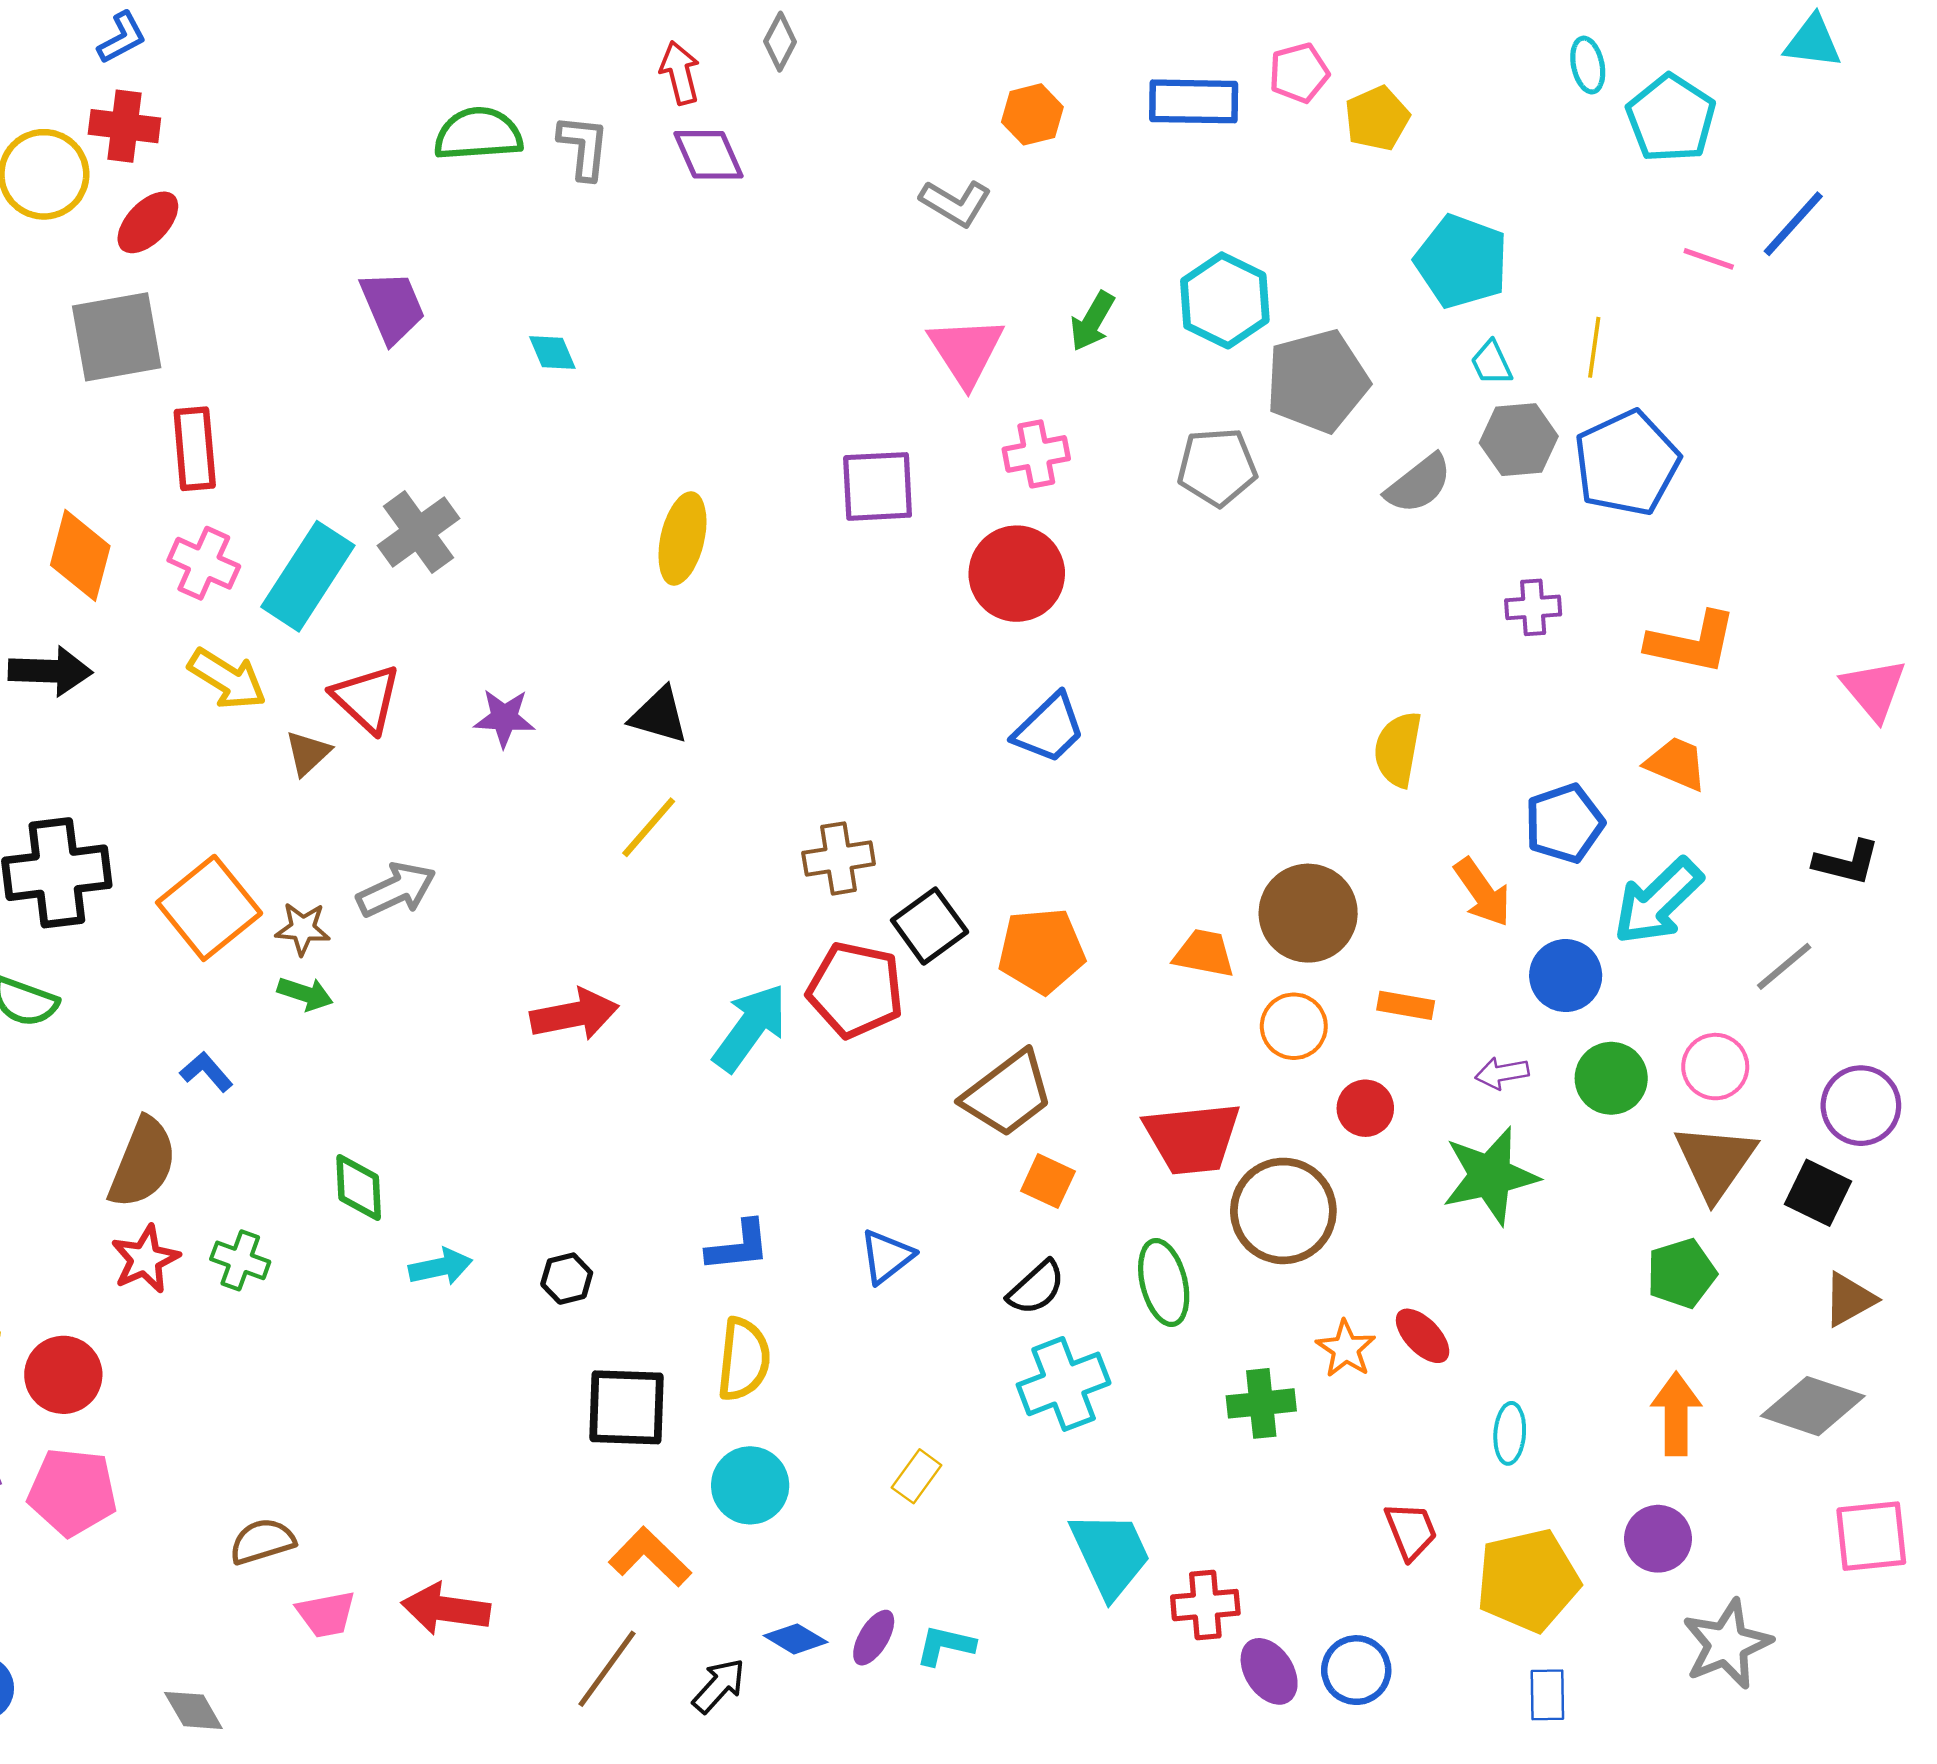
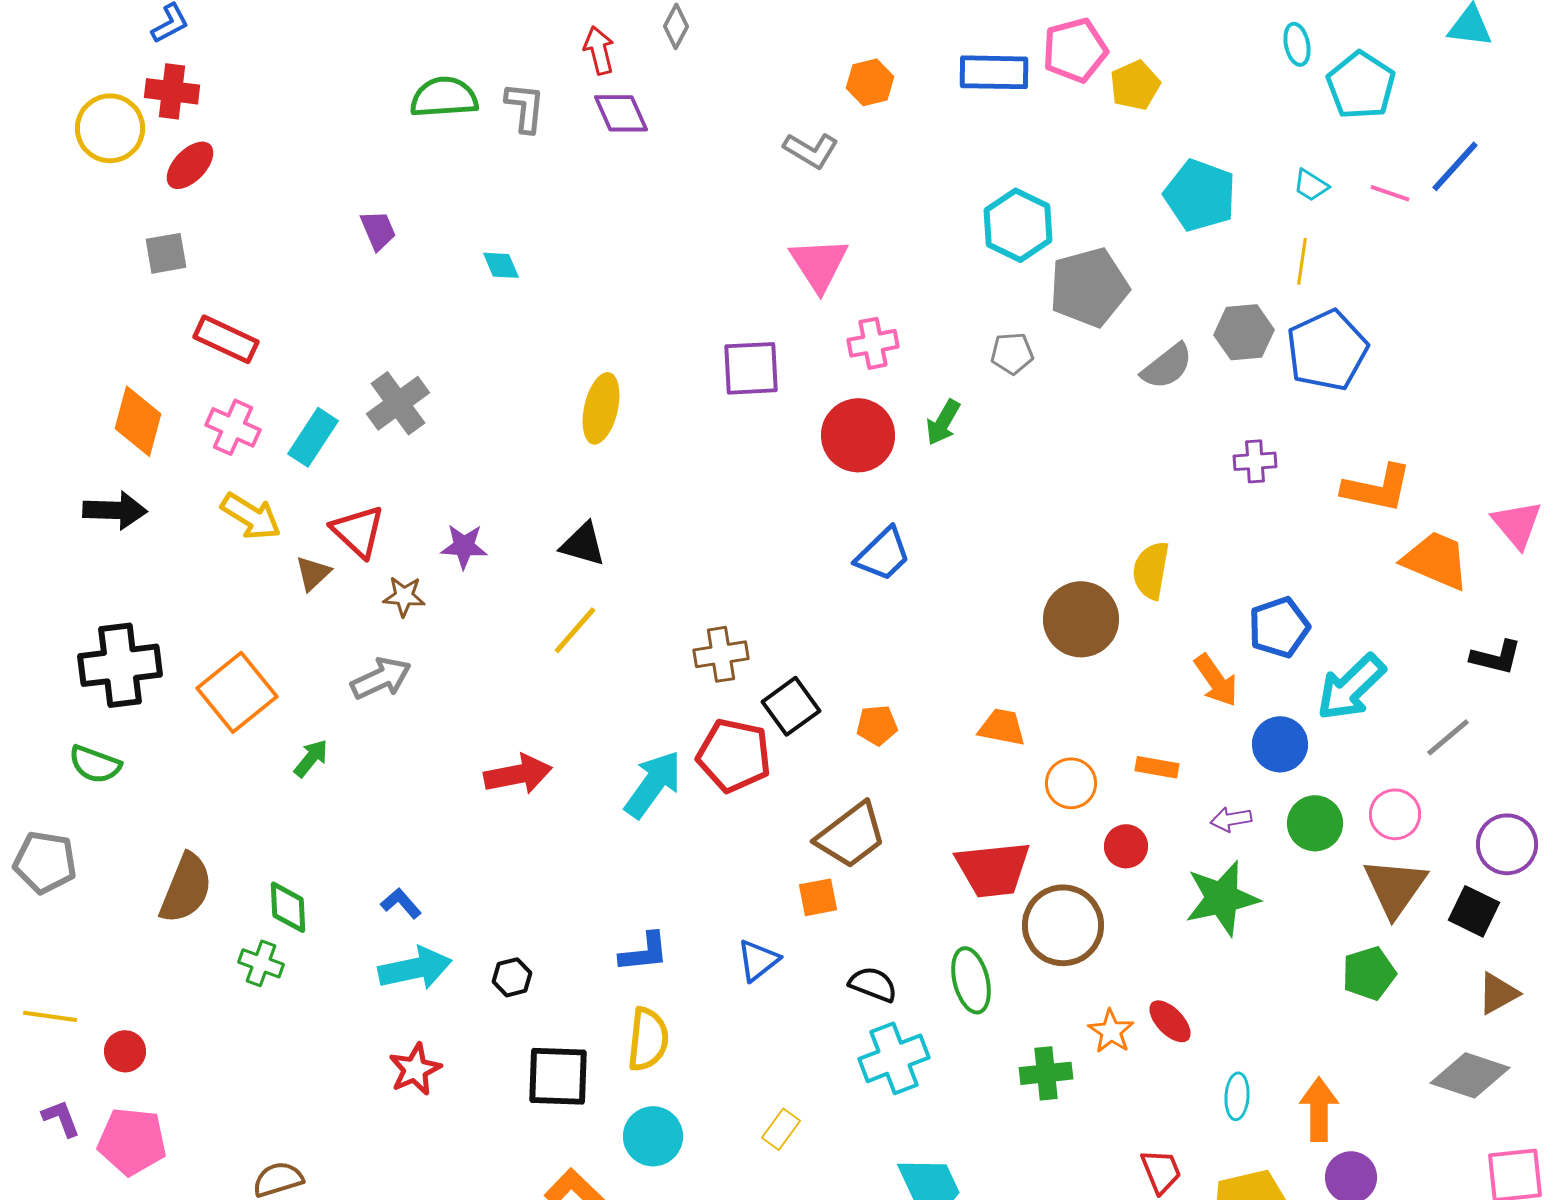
pink pentagon: (1299, 73) -> (1075, 50), size x1.4
purple trapezoid: (392, 307) -> (378, 230), size x0.7
green arrow: (1092, 321) -> (943, 422), moved
gray square: (117, 337) -> (166, 253), size x0.6
cyan trapezoid: (1491, 363) -> (1311, 185), moved, turned -33
red rectangle: (195, 449) -> (226, 339), turned -60
gray pentagon: (1217, 467) -> (1012, 353), size x0.7
cyan rectangle: (308, 576) -> (313, 437), size x0.7
orange trapezoid: (1676, 764) -> (1436, 560), moved, size x1.4
brown circle: (1308, 913) -> (1081, 619), moved
brown star: (303, 929) -> (404, 596), moved
orange pentagon: (1041, 951) -> (877, 725), size x0.6
green arrow: (305, 994) -> (311, 758), turned -69
blue L-shape: (206, 1072) -> (401, 903), moved
orange square: (1048, 1181) -> (818, 897), moved, turned -36
green diamond: (359, 1188) -> (288, 907), moved
red star: (145, 1259) -> (415, 1069), moved
cyan arrow: (441, 1267) -> (415, 968), size x1.5
black semicircle: (1036, 1288) -> (873, 984), turned -117
red circle: (63, 1375) -> (125, 1051), size x0.7
orange arrow: (1676, 1414) -> (1319, 1109), moved

